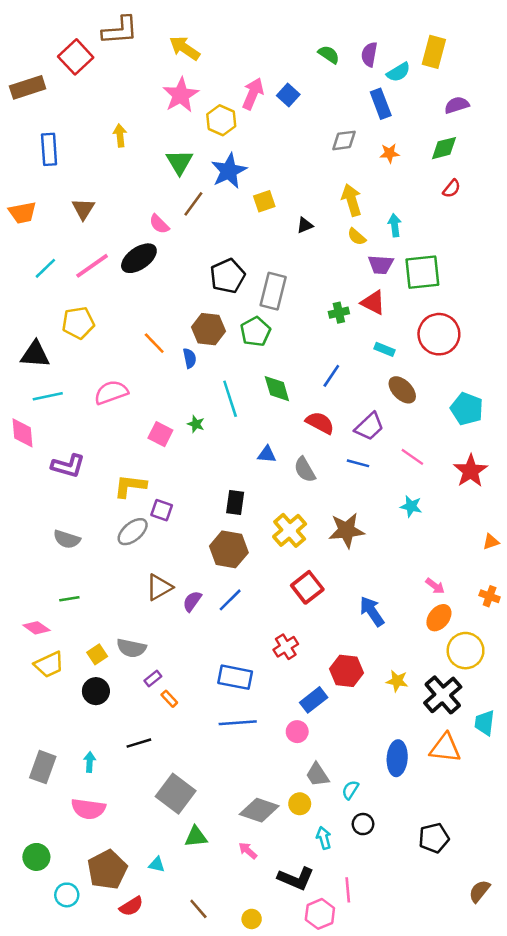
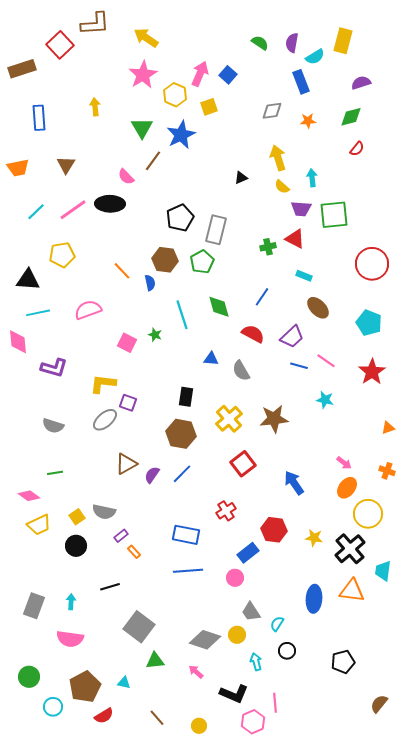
yellow square: (264, 201) -> (209, 107), moved
black ellipse: (139, 258) -> (110, 204), turned 36
red circle: (439, 334) -> (372, 264), moved
blue line: (358, 463) -> (299, 366), moved

